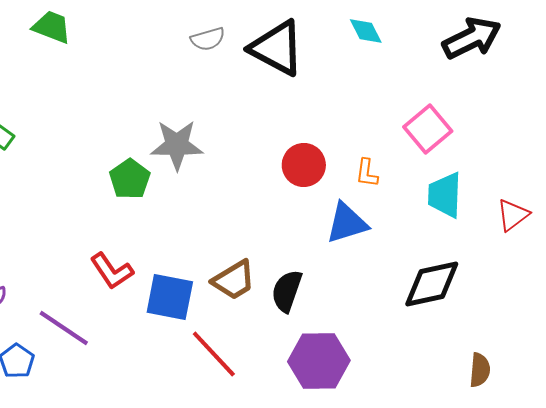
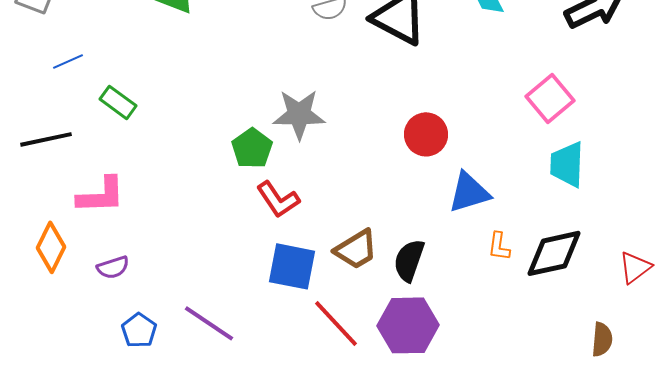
orange L-shape: (367, 173) -> (499, 246), moved
red triangle: (513, 215) -> (635, 267), moved
red L-shape: (112, 271) -> (278, 199), moved
purple line: (64, 328) -> (209, 323), moved
purple hexagon: (319, 361) -> (408, 325), moved

